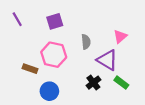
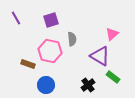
gray semicircle: (86, 42) -> (72, 39), moved
black cross: (93, 83) -> (88, 85), moved

